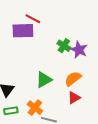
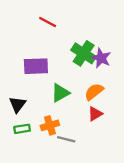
purple rectangle: (23, 31) -> (36, 66), moved
green cross: (64, 46) -> (84, 53), size x1.5
orange cross: (35, 108) -> (50, 125), turned 35

